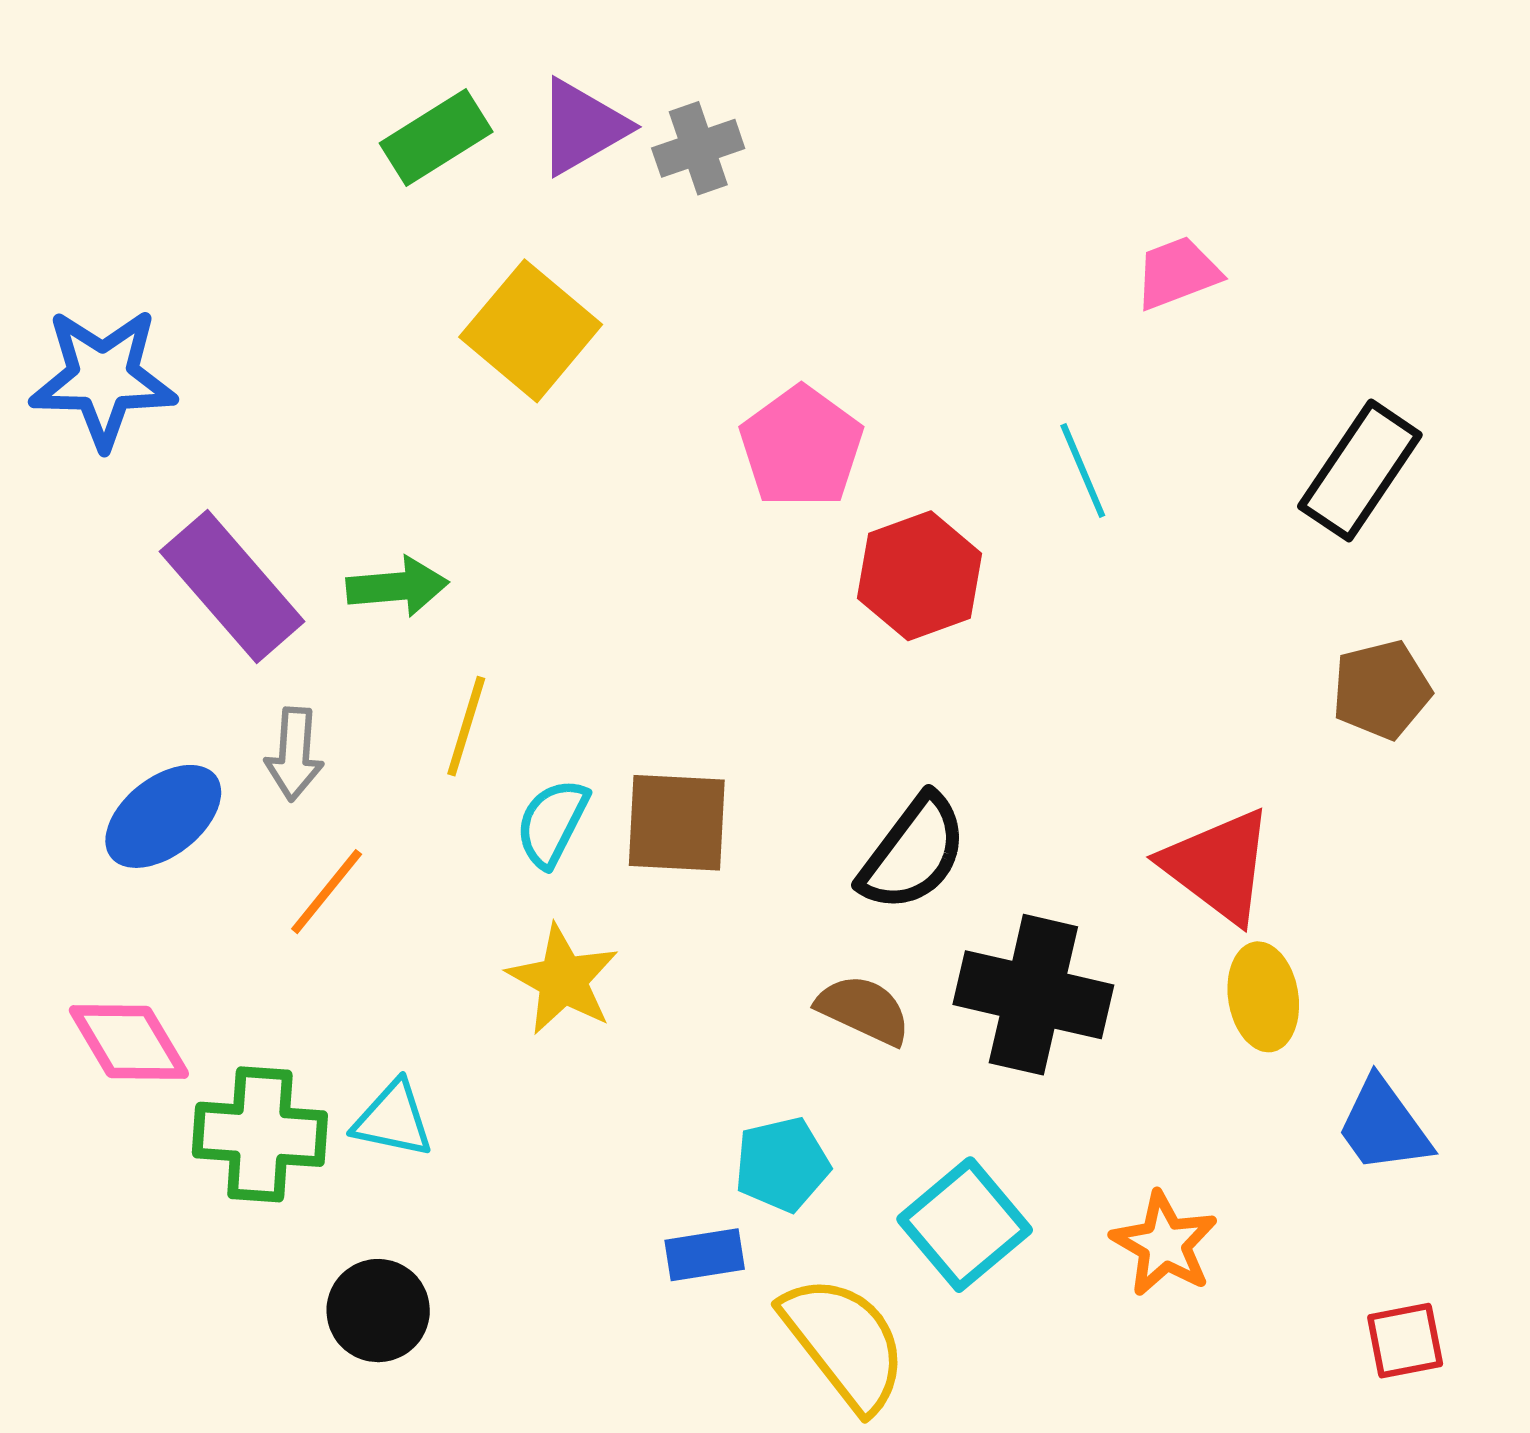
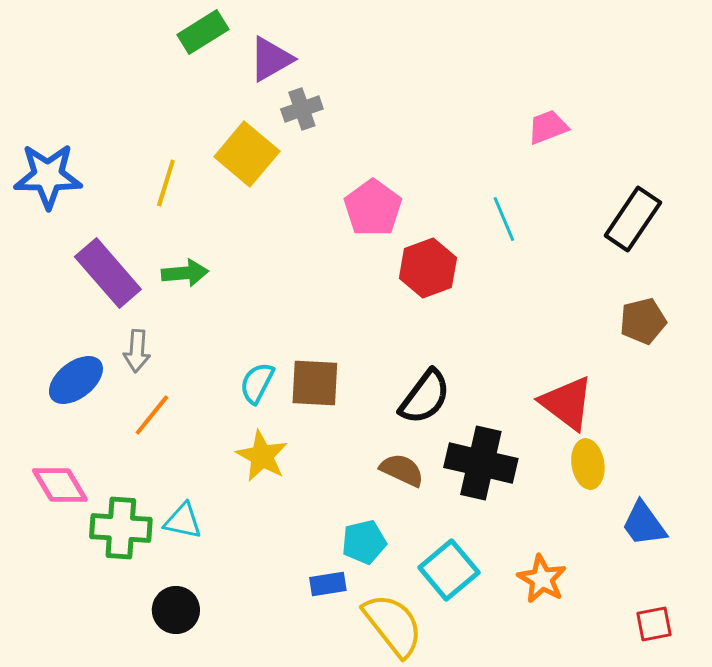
green rectangle: (436, 138) -> (203, 32), moved
gray cross: (698, 148) -> (302, 109), moved
yellow line: (466, 726) -> (166, 183), moved

